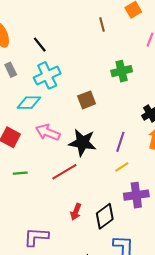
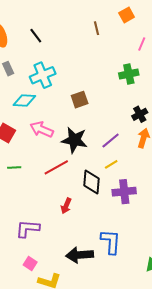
black line: (40, 45) -> (36, 36), moved
green cross: (122, 71) -> (129, 74), moved
purple line: (120, 142) -> (111, 140), turned 30
black diamond: (105, 216) -> (91, 182), moved, turned -50

